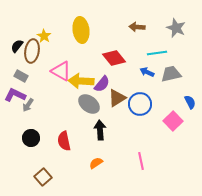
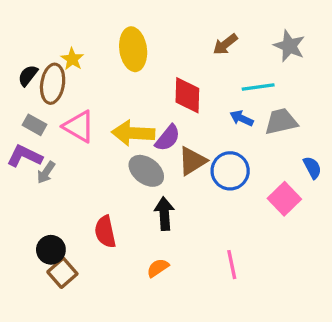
brown arrow: (137, 27) -> (225, 44), turned -42
red diamond: (114, 58) -> (187, 95), turned 40
pink triangle: (61, 71) -> (79, 126), moved
black circle: (31, 138) -> (51, 250), moved
brown square: (43, 177) -> (62, 273), moved

